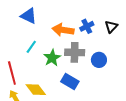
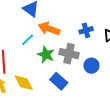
orange arrow: (63, 30) -> (49, 29), moved
green star: (52, 58) -> (46, 55), turned -30

